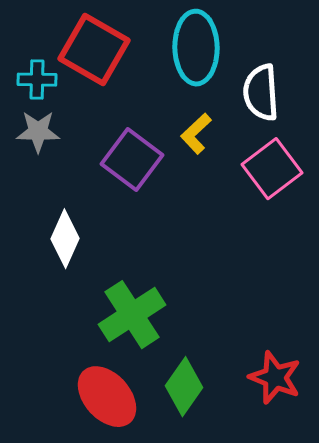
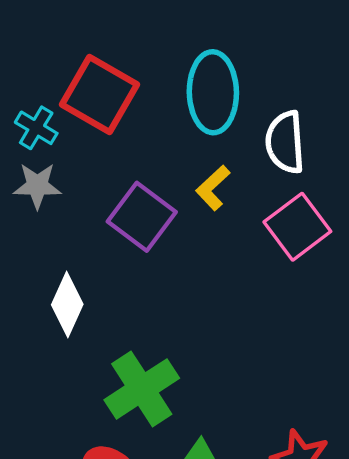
cyan cross: (37, 80) -> (36, 128), turned 30

